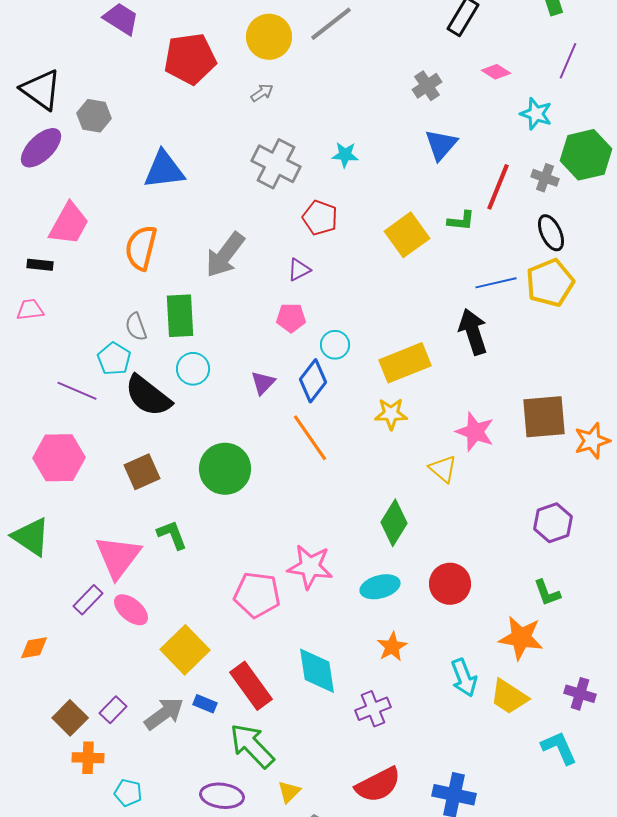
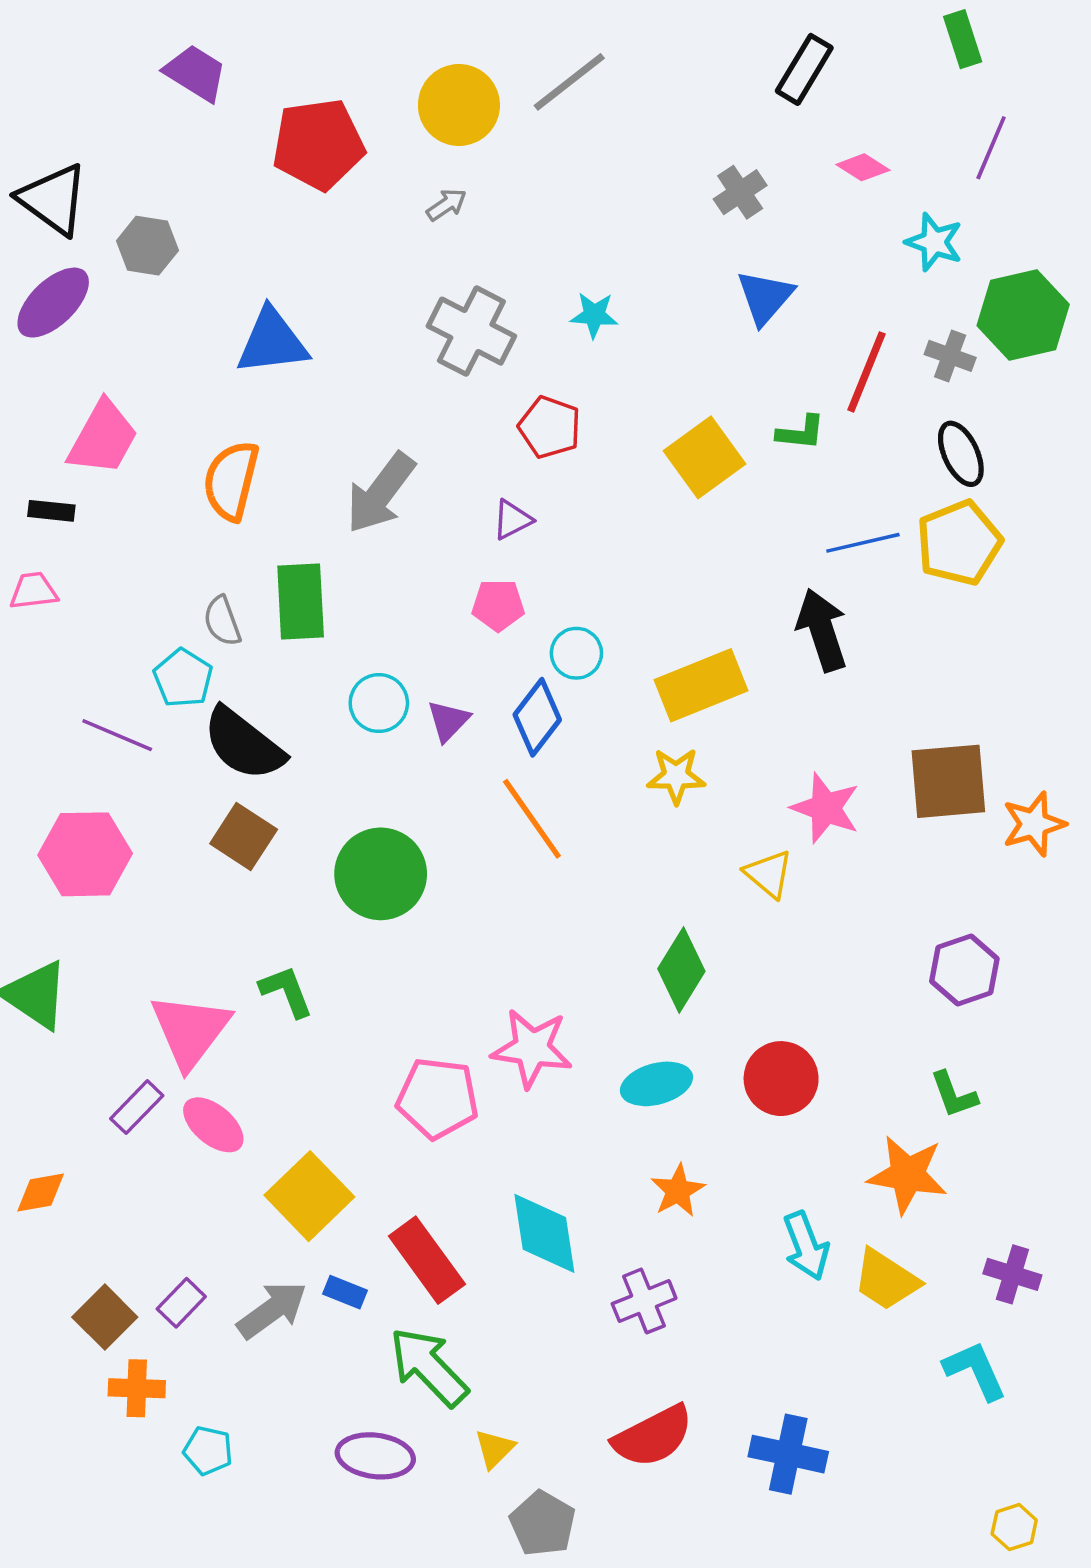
cyan circle: (193, 369) -> (379, 703), moved
brown square: (142, 472) -> (244, 837), moved, turned -33

